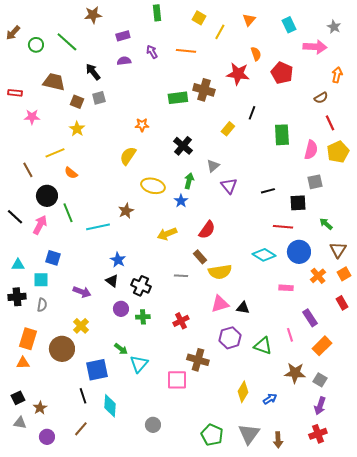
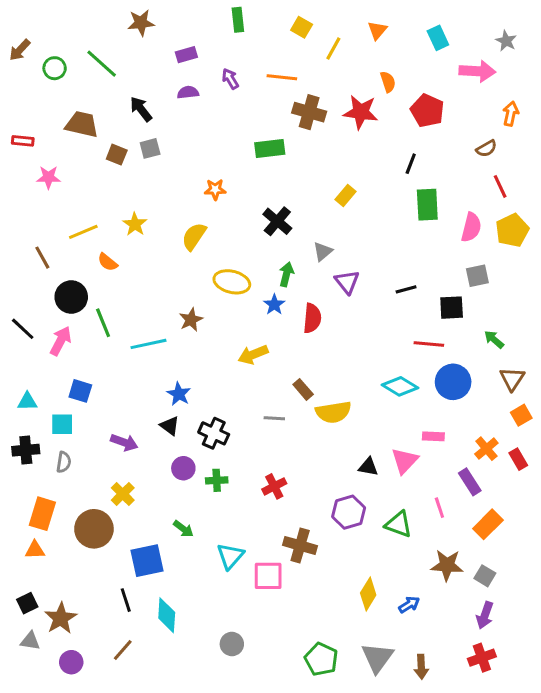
brown cross: (204, 90) -> (309, 112), moved
black line: (252, 113) -> (411, 164), moved
yellow star: (77, 129) -> (135, 224), moved
red semicircle: (207, 230) -> (312, 318), moved, turned -30
orange cross: (318, 276) -> (486, 449), moved
pink triangle: (220, 304) -> (405, 461), moved, turned -30
cyan triangle: (139, 364) -> (230, 556), moved
brown star: (40, 408) -> (61, 618), size x1.5

